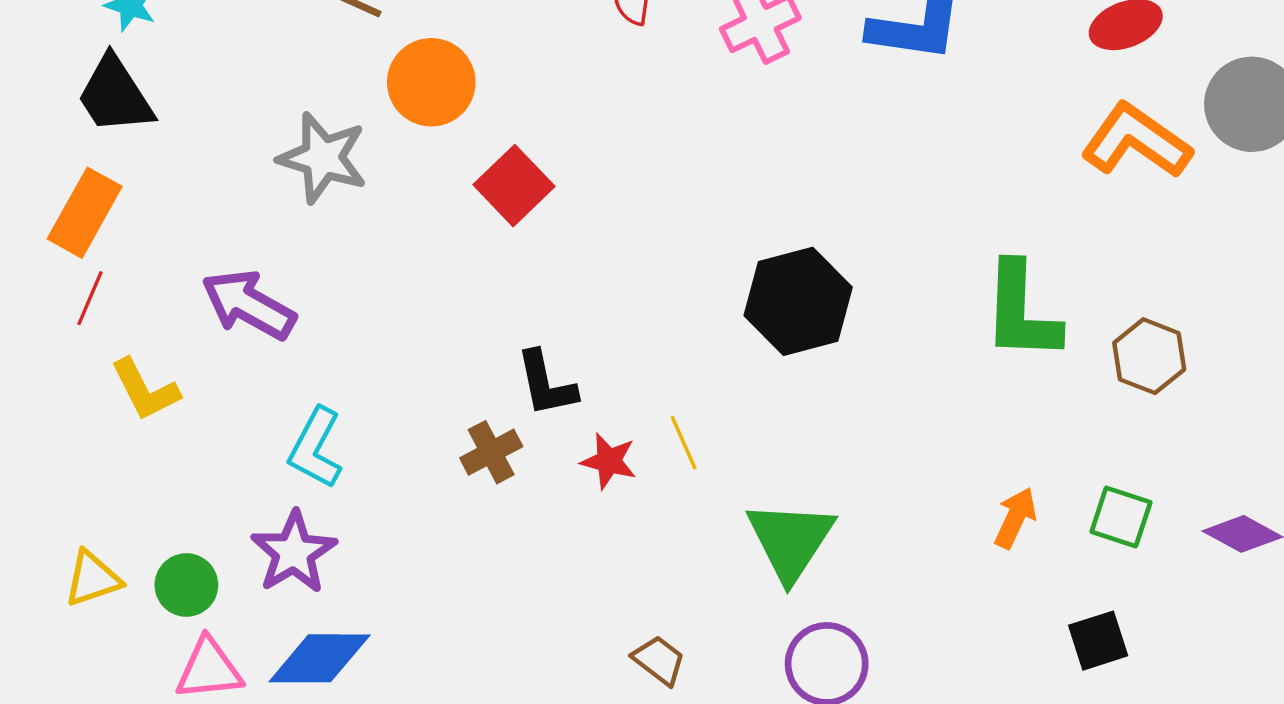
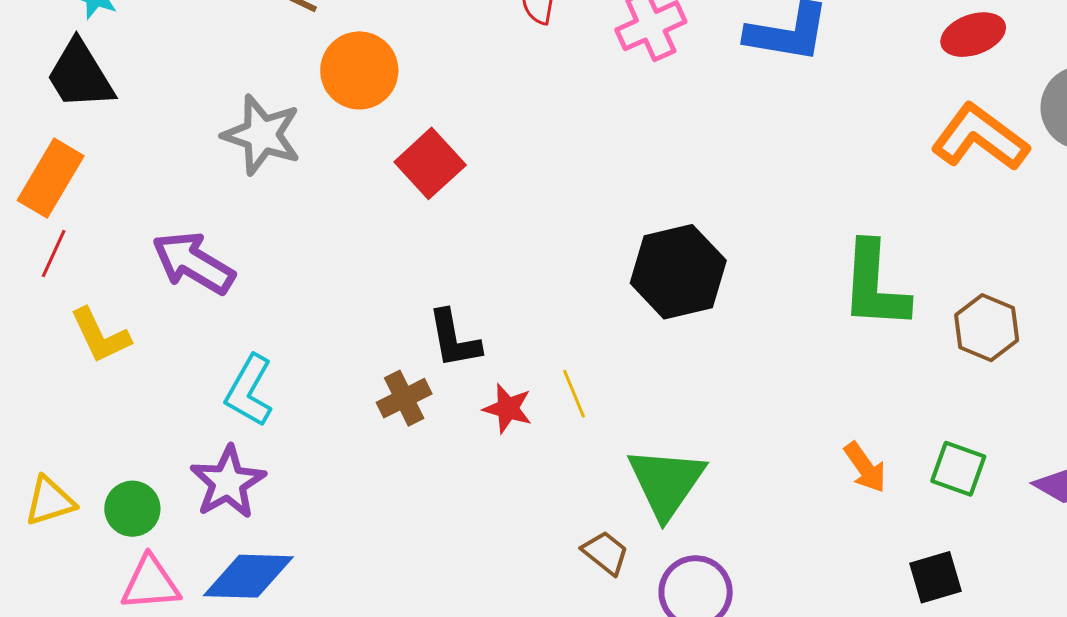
orange arrow: (1015, 518) -> (865, 467), turned 118
brown trapezoid: (659, 660) -> (605, 553), moved

